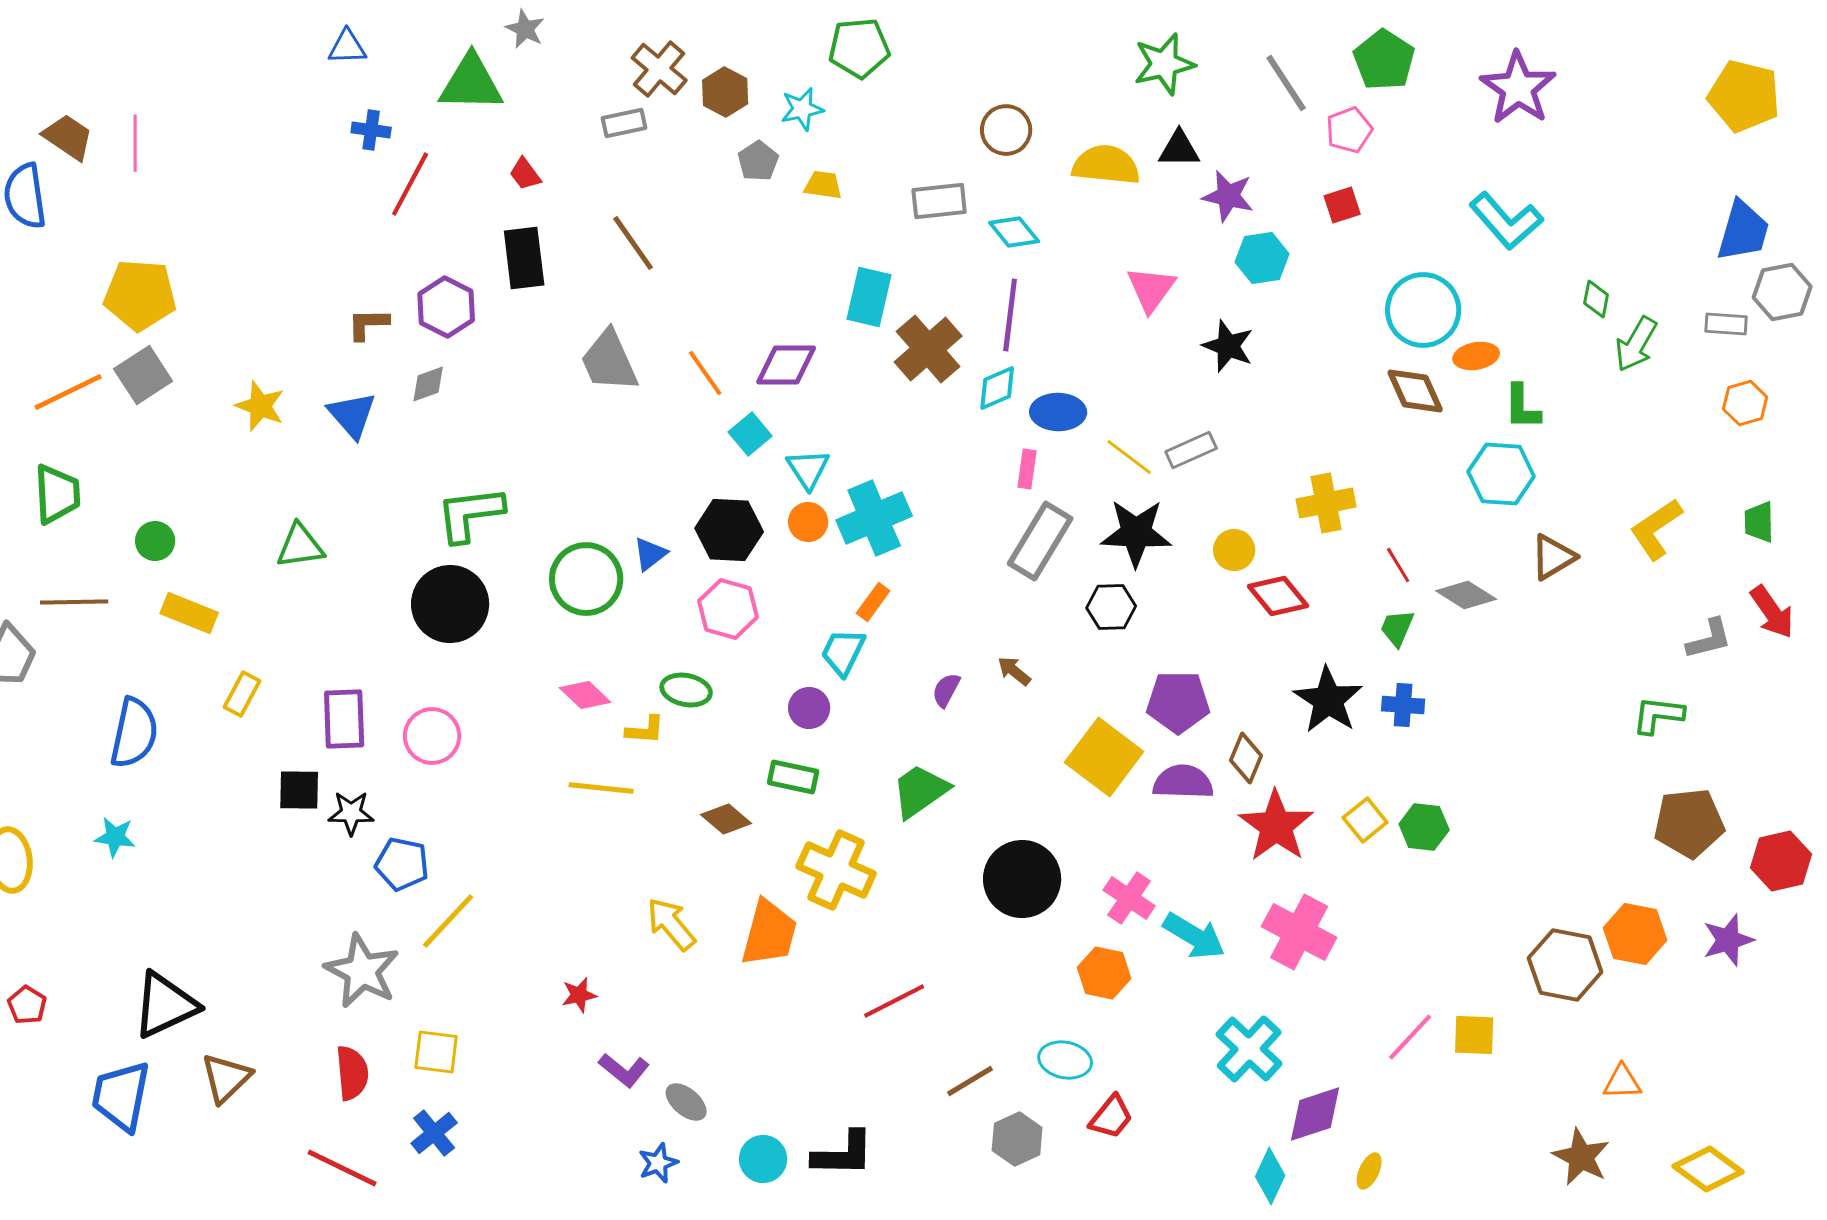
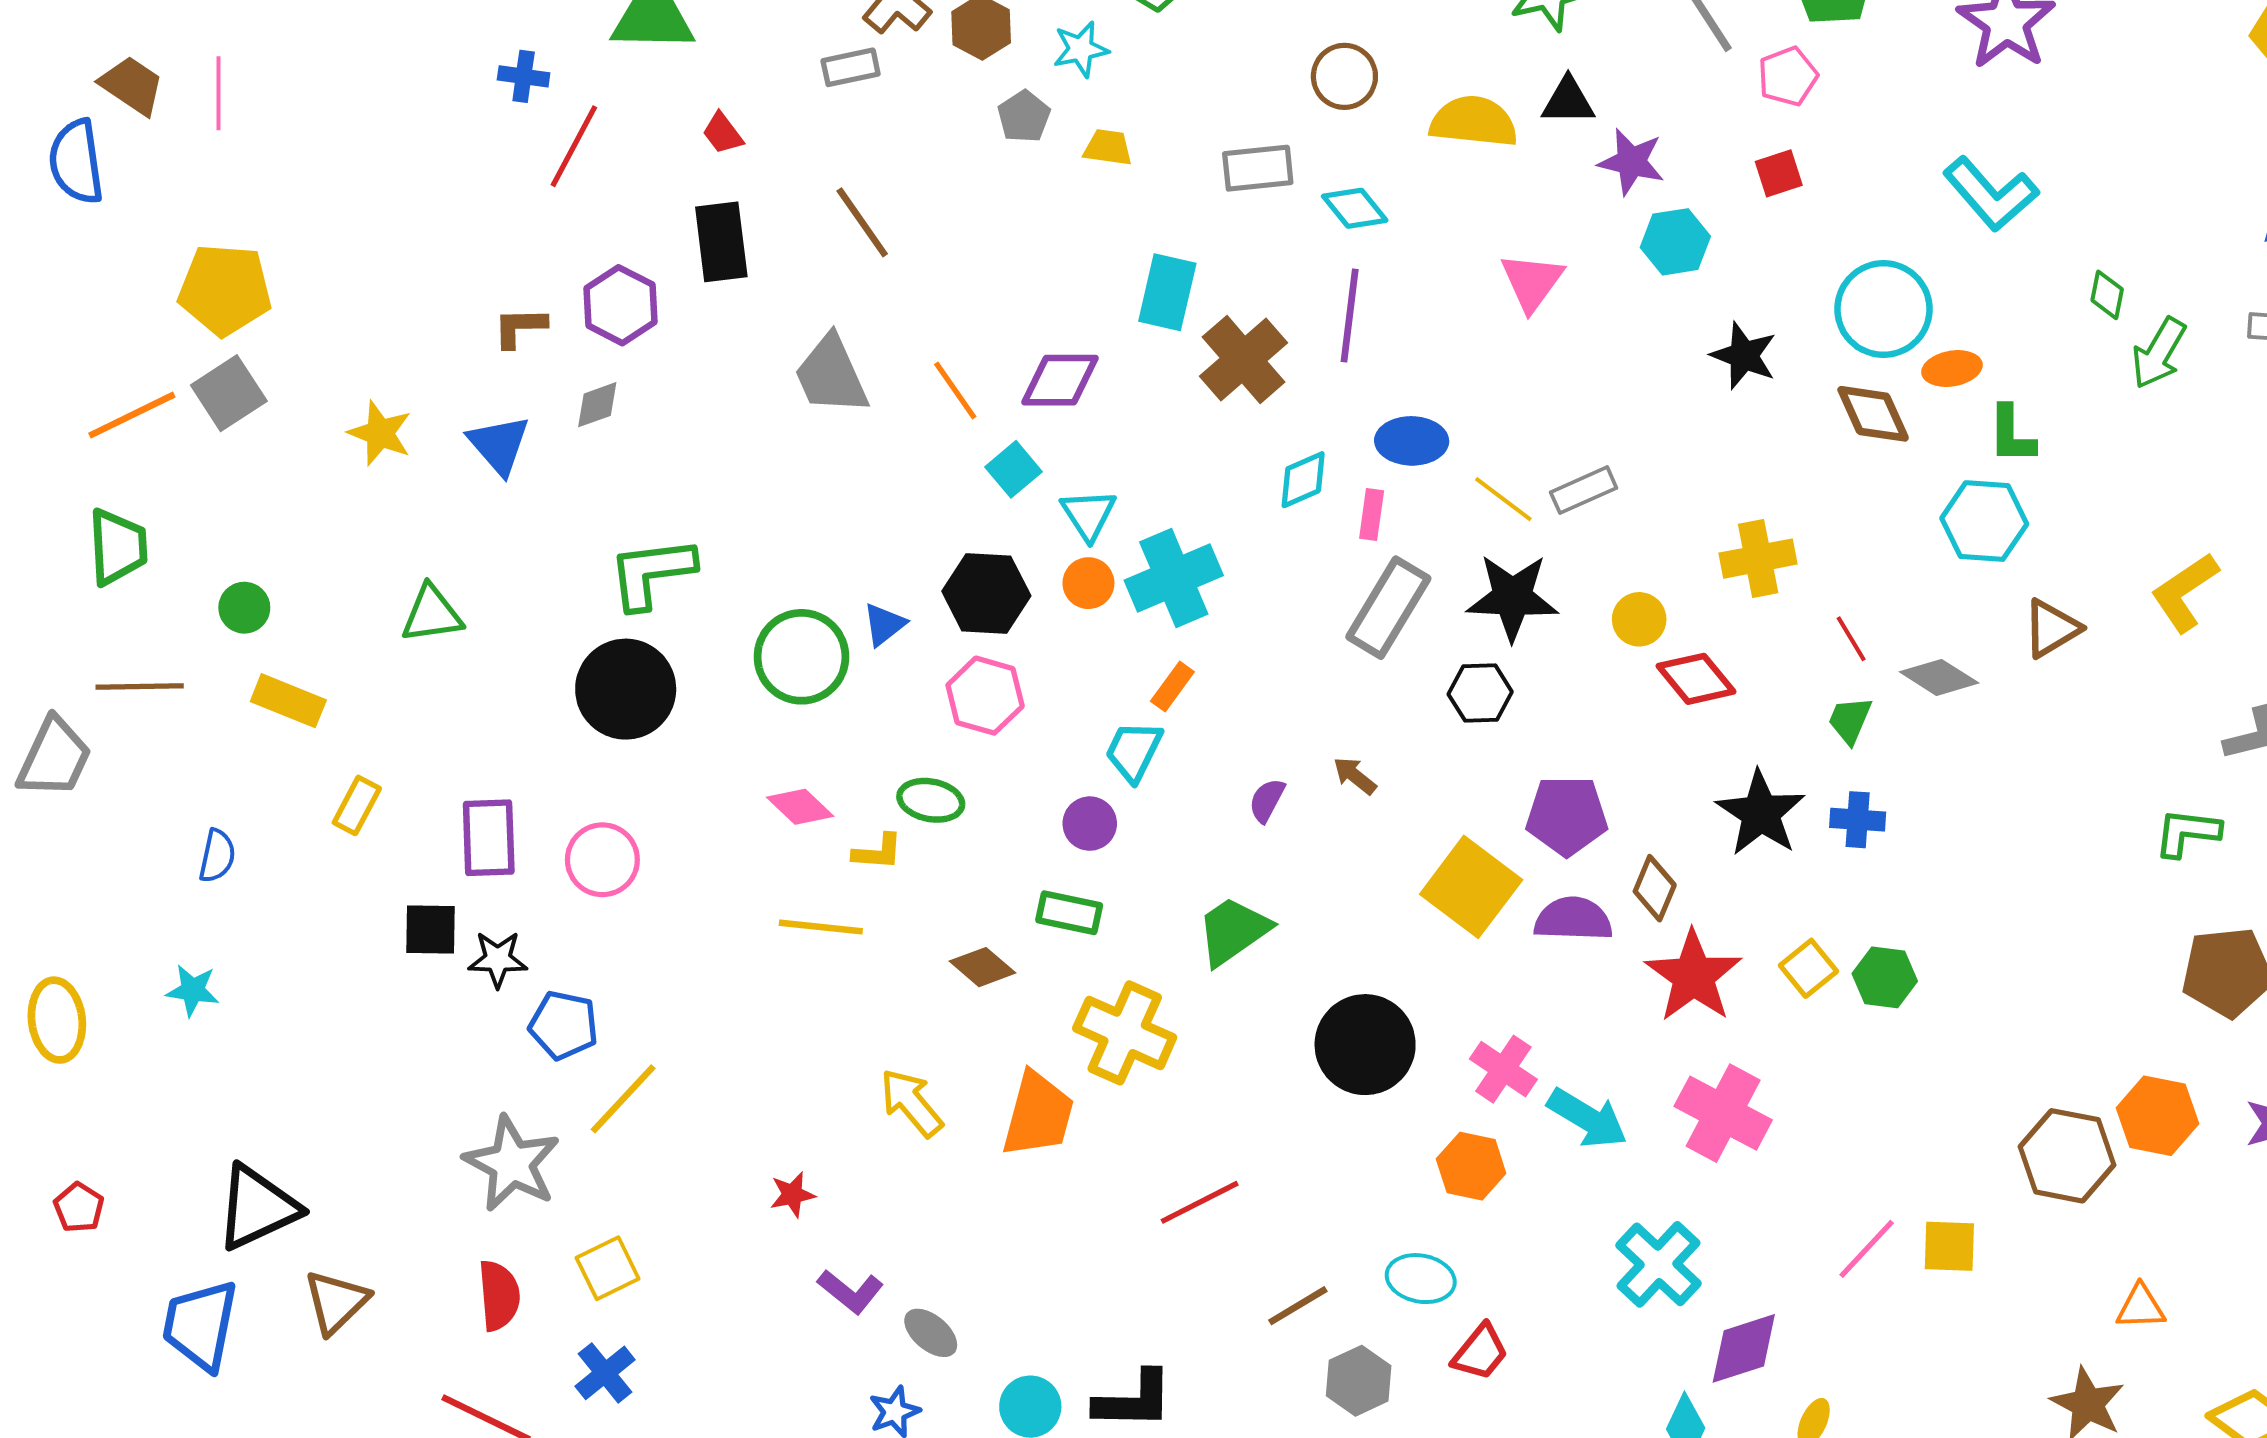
black star: (1228, 346) -> (1744, 356), moved
cyan diamond: (997, 388) -> (1303, 480), moved
blue semicircle: (134, 733) -> (217, 856), size x0.6
yellow square: (436, 1052) -> (608, 1268), turned -33

